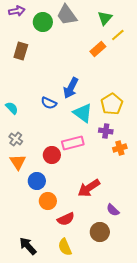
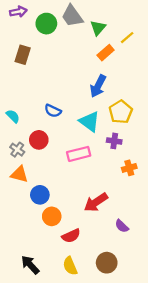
green triangle: (105, 18) -> (98, 28), moved
blue arrow: (71, 88) -> (98, 86), moved
orange cross: (120, 148) -> (129, 168), moved
red circle: (52, 155) -> (39, 140), moved
orange triangle: (18, 162) -> (19, 174), turned -42
brown circle: (100, 232) -> (107, 263), moved

